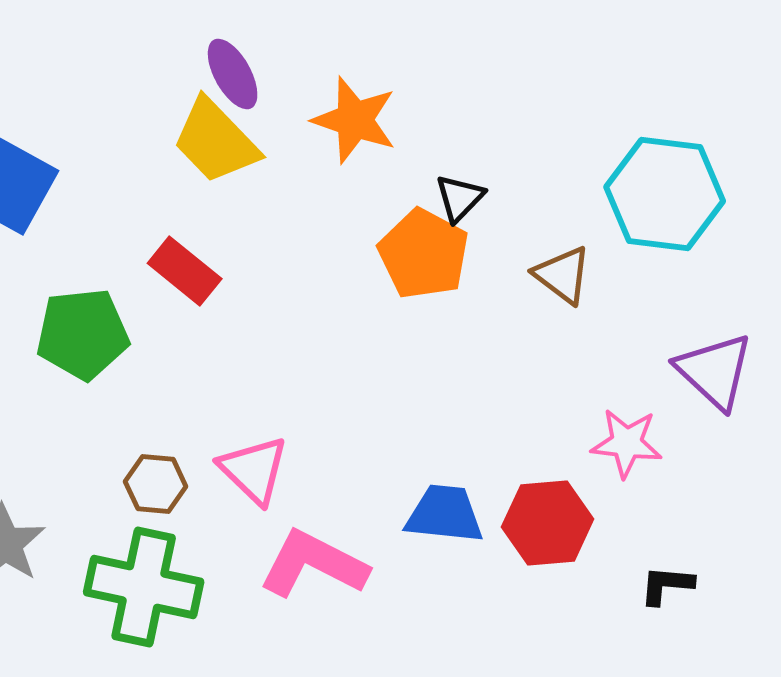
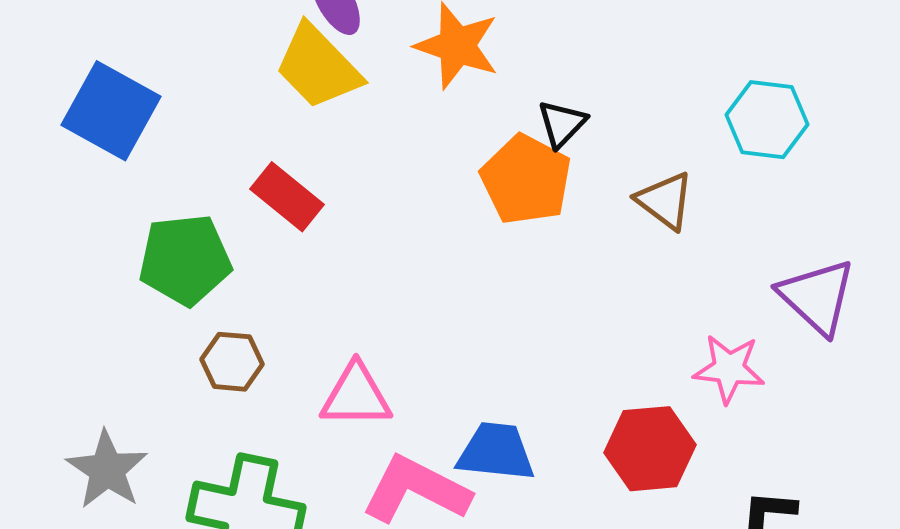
cyan hexagon: (665, 194) -> (767, 120), size x0.7
pink triangle: (254, 470) -> (356, 396), turned -44
brown hexagon: (156, 484) -> (232, 362), moved
blue trapezoid: (445, 514) -> (496, 452), moved

